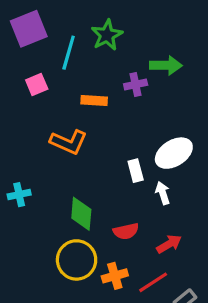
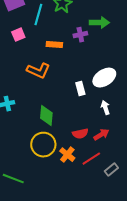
white arrow: (163, 193) -> (105, 108), moved
red semicircle: (126, 231) -> (80, 134), moved
orange cross: (115, 276) -> (67, 155), turned -35

